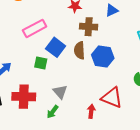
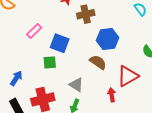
pink rectangle: (35, 28) -> (34, 31), size x0.7
brown semicircle: (79, 50) -> (98, 62), moved, turned 144
red triangle: (112, 98) -> (128, 76), turned -35

